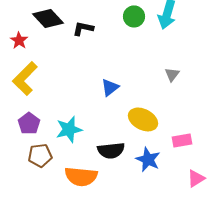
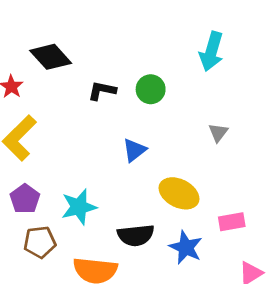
green circle: (134, 16) -> (151, 89), moved
black L-shape: (83, 28) -> (102, 91), moved

